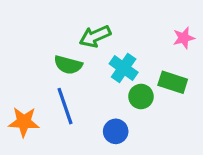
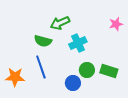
cyan cross: (124, 68) -> (78, 43), turned 30
green rectangle: (173, 82) -> (109, 71), moved
green circle: (141, 97) -> (87, 70), moved

